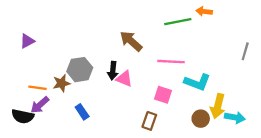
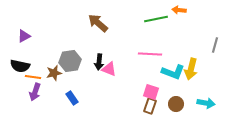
brown arrow: (131, 41) -> (98, 23), moved
pink square: (163, 95) -> (151, 92), moved
purple arrow: (40, 105) -> (35, 92), turned -30
yellow arrow: (218, 106) -> (191, 69), moved
black semicircle: (23, 116) -> (20, 66), moved
brown rectangle: (149, 121) -> (150, 106), moved

